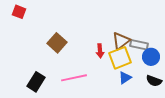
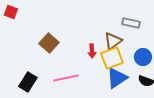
gray rectangle: (139, 45) -> (131, 23), moved
blue triangle: (125, 78) -> (117, 78), size x1.6

